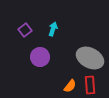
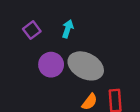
gray ellipse: (90, 58) -> (86, 66), moved

